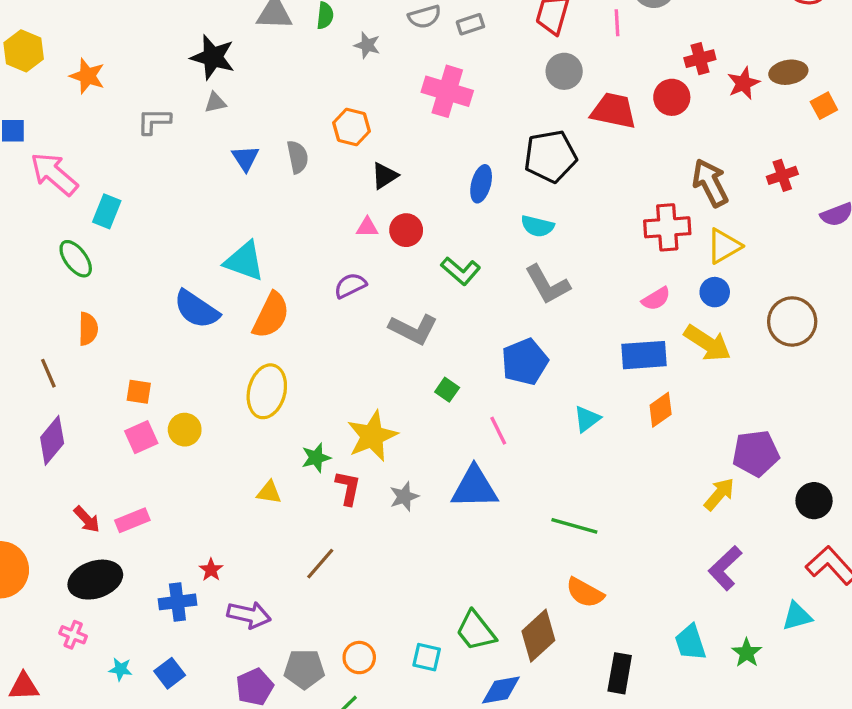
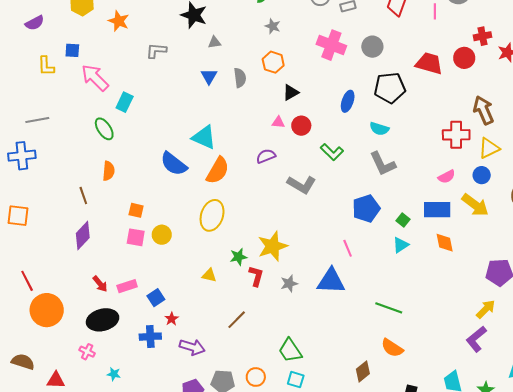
gray star: (367, 45) -> (273, 26), moved
gray circle: (564, 71) -> (372, 47), moved
gray triangle: (215, 103) -> (214, 42), moved
green square: (447, 390) -> (403, 220), moved
orange diamond: (661, 410) -> (445, 243), turned -70
pink square: (141, 437) -> (136, 237), turned 30
yellow arrow: (719, 494) -> (486, 309), moved
green trapezoid: (476, 631) -> (290, 350), moved
brown diamond: (538, 636) -> (363, 371), size x0.7
blue square: (170, 673) -> (156, 298), moved

